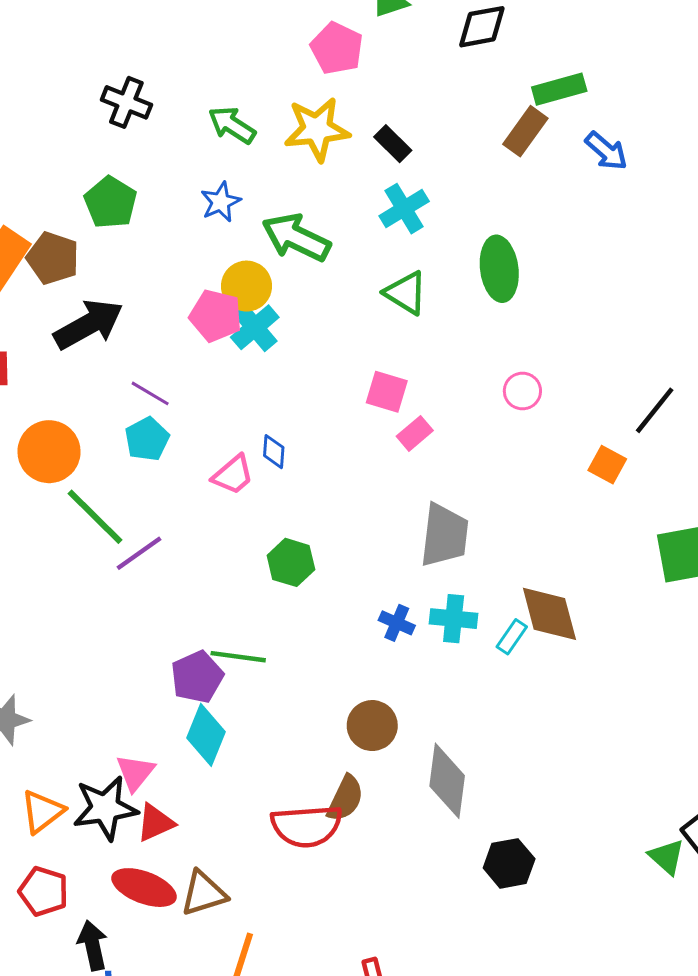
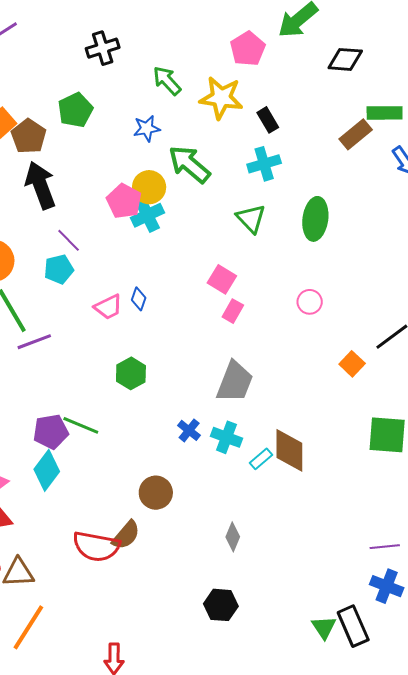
black cross: (126, 102) -> (103, 48), turned 36
black arrow: (89, 324) -> (40, 185), turned -96
pink rectangle: (415, 433) -> (233, 311), turned -35
gray diamond: (447, 781) -> (233, 537), moved, size x0.6

